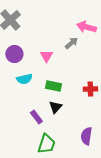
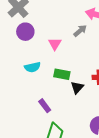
purple circle: (14, 54) -> (25, 32), moved
black triangle: (55, 107) -> (77, 87), moved

